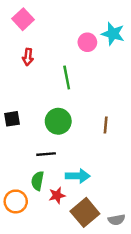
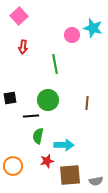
black line: (46, 154) -> (31, 116), moved
green semicircle: (38, 181) -> (38, 136), moved
brown square: (85, 212) -> (70, 175), turned 35

